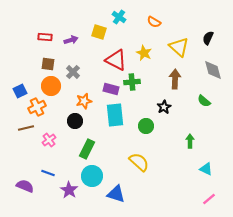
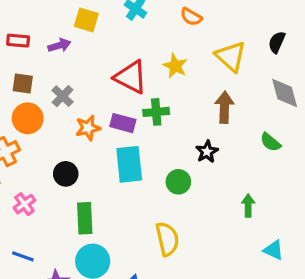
yellow square: (99, 32) -> (86, 20), moved
orange star: (84, 101) -> (88, 128), moved
green rectangle: (87, 149) -> (85, 218), turned -30
yellow semicircle: (139, 162) -> (167, 239), turned 35

